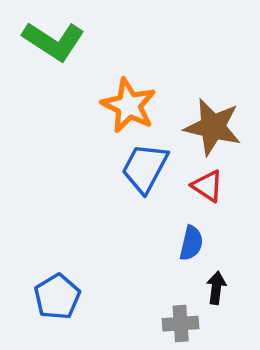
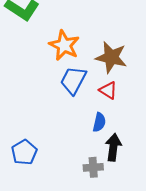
black arrow: (216, 288) -> (113, 147), size x1.5

